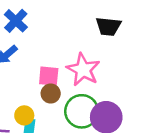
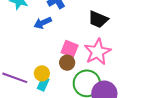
black trapezoid: (108, 26) -> (98, 19), moved

